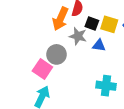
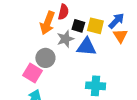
gray star: (78, 36) -> (65, 39), turned -30
blue triangle: (99, 45) -> (86, 47), size x1.5

